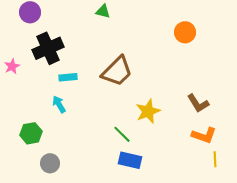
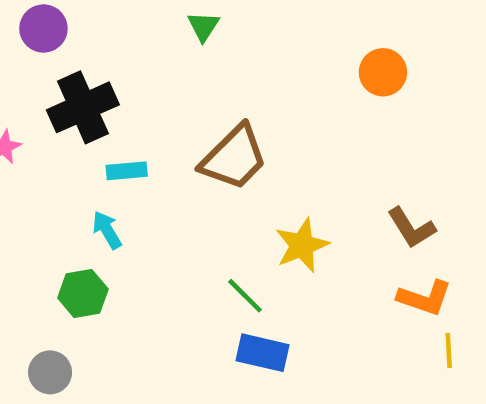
green triangle: (103, 11) -> (203, 26), turned 49
green hexagon: (31, 133) -> (83, 294), moved
gray circle: (50, 163) -> (50, 372), moved

